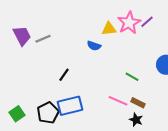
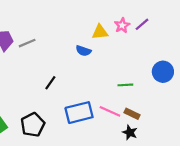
pink star: (129, 23) -> (122, 25), size x0.6
green line: (132, 77) -> (125, 85), turned -32
blue rectangle: (70, 106) -> (79, 113), moved

